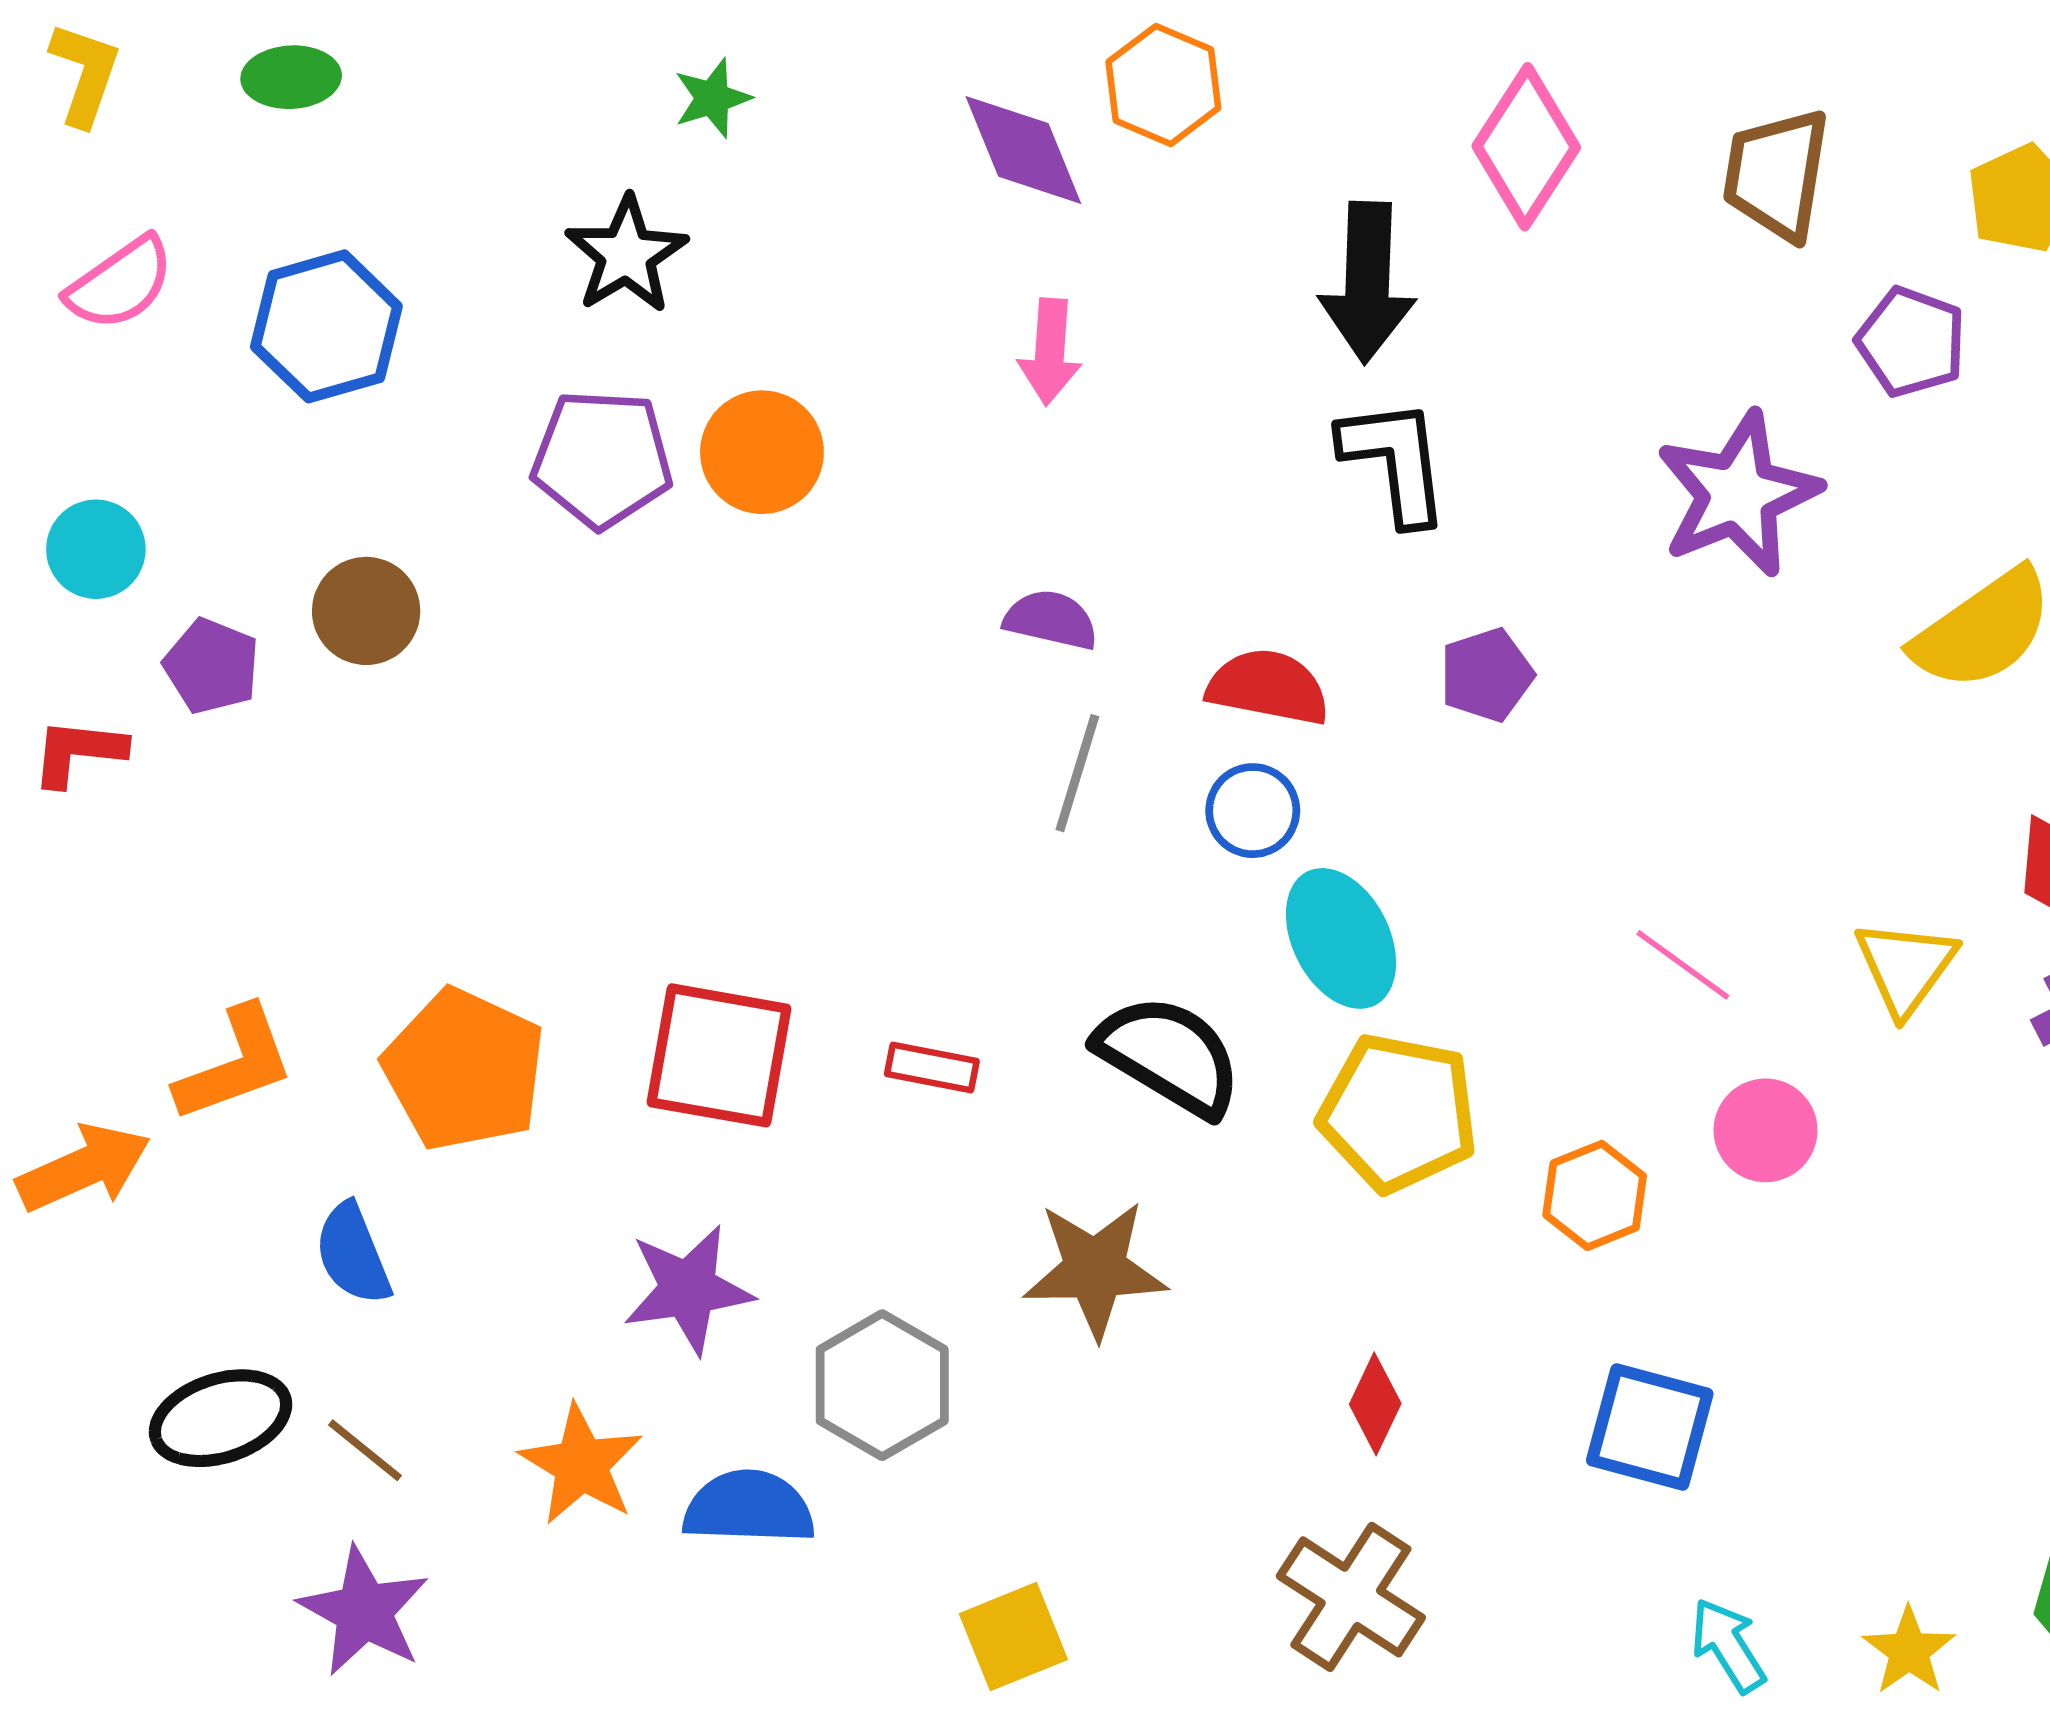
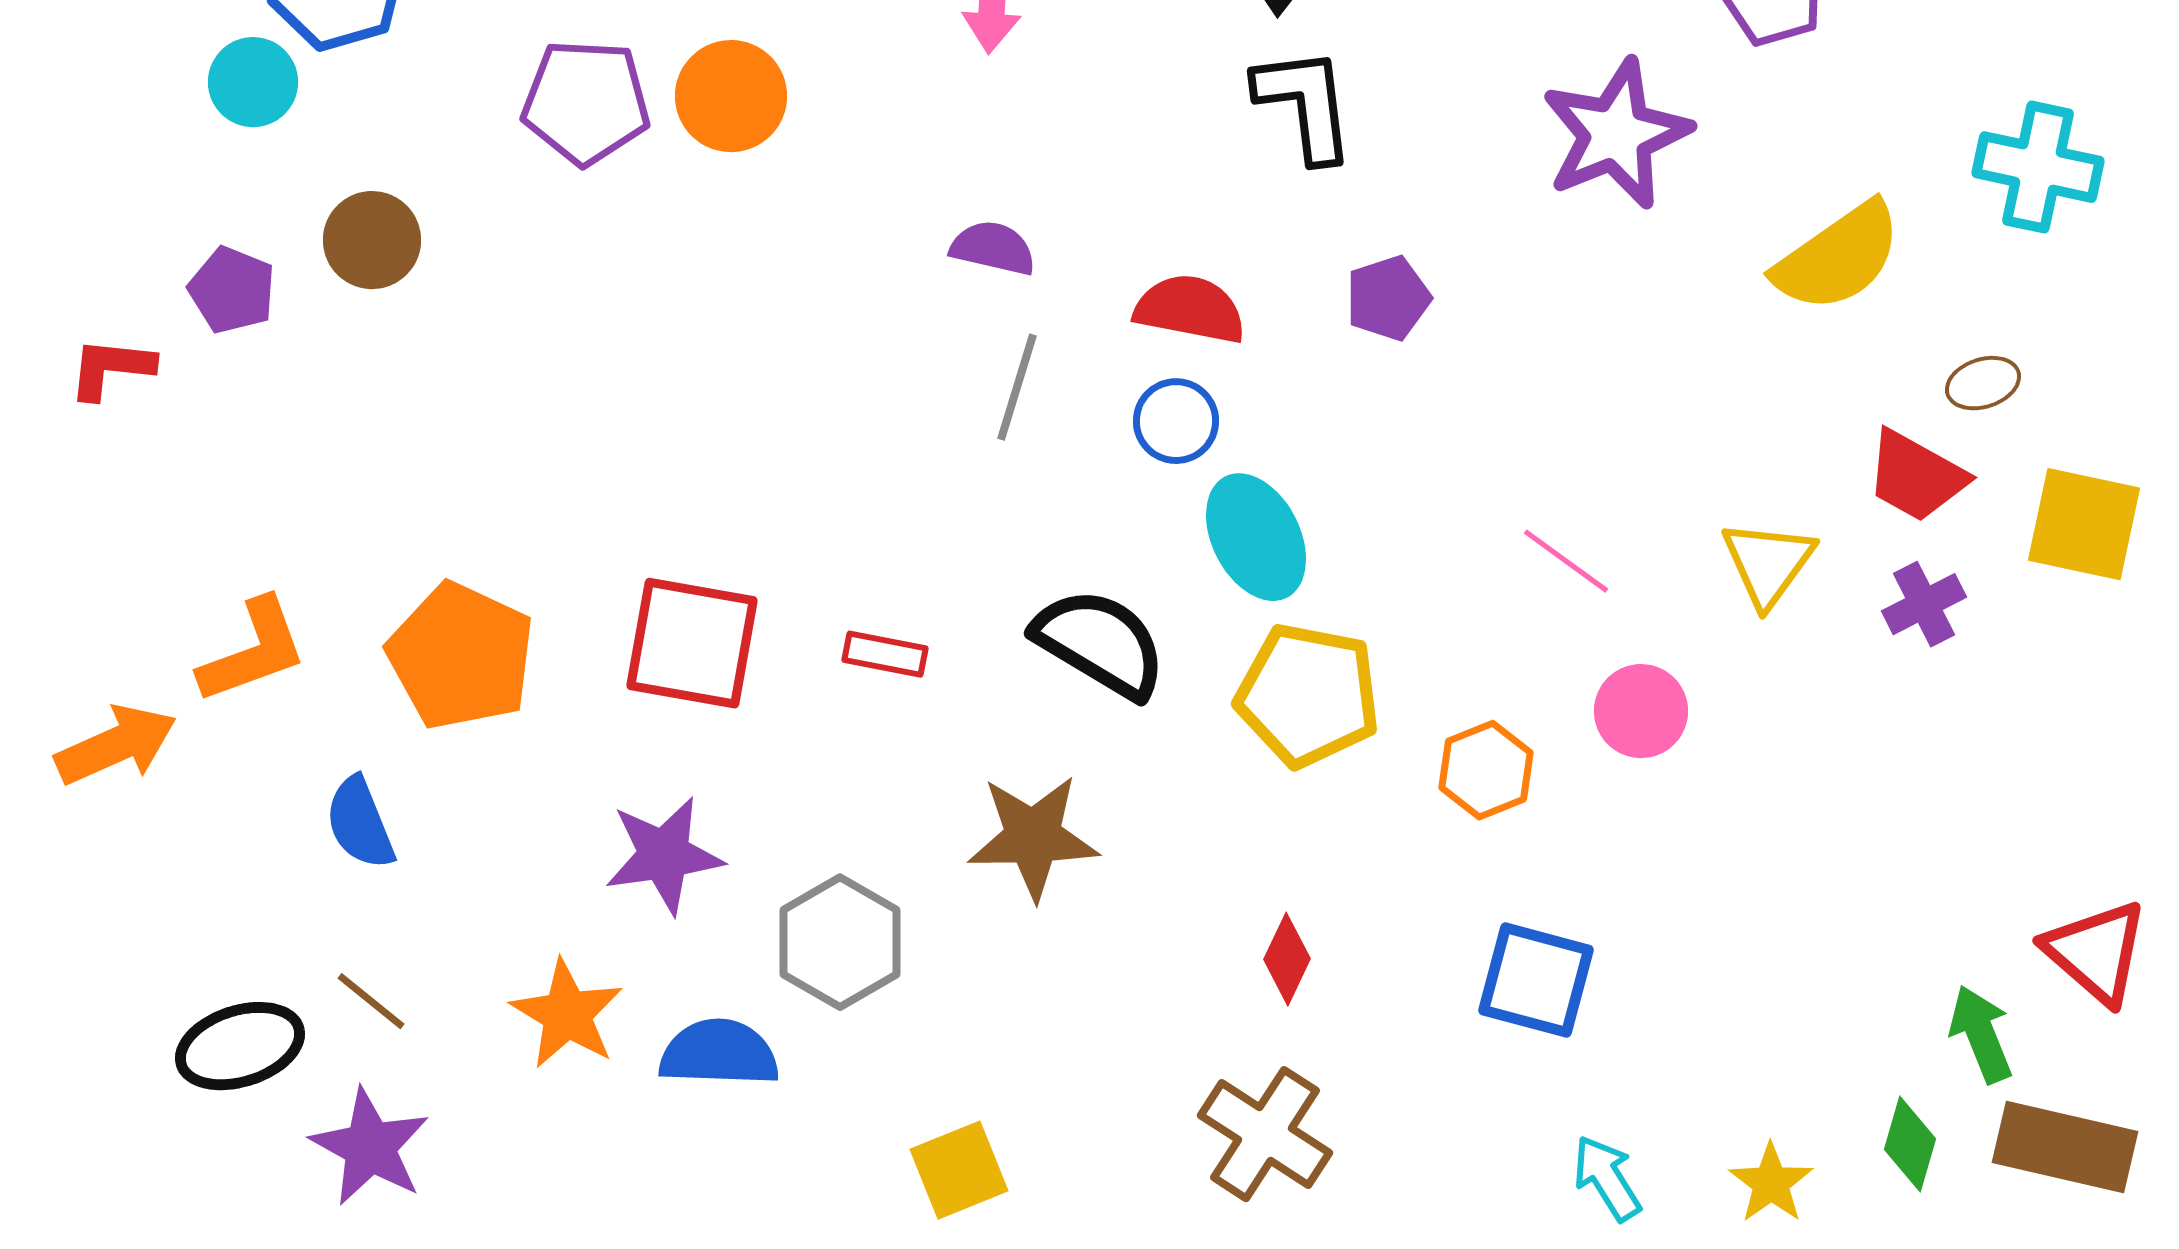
cyan circle: (96, 549) -> (253, 82), moved
black ellipse: (221, 1418) -> (240, 1046), moved

